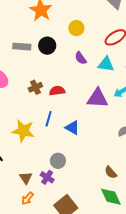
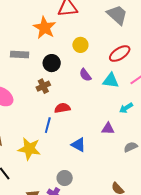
gray rectangle: (22, 47) -> (20, 54), moved
brown cross: (35, 87) -> (43, 86), moved
purple triangle: (97, 98) -> (108, 129), moved, size x0.6
blue line: (49, 119) -> (48, 125), moved

